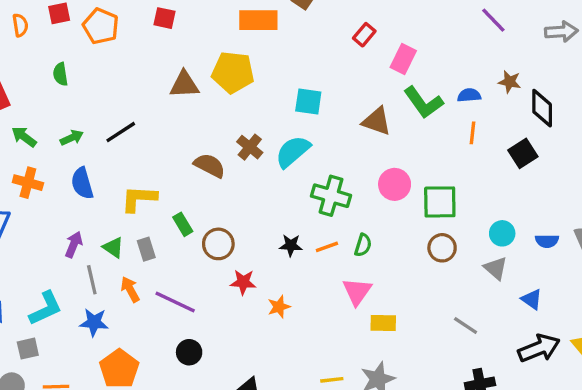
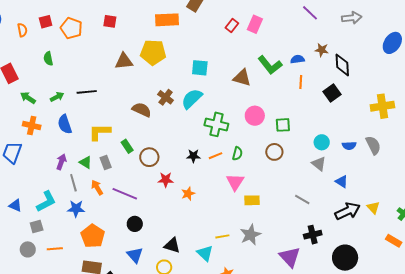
pink rectangle: (403, 59) -> (255, 24), moved
black line: (121, 132) -> (87, 92), turned 30
green square: (440, 202) -> (283, 125), size x0.7
brown circle: (442, 248) -> (274, 152), moved

